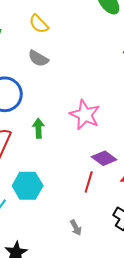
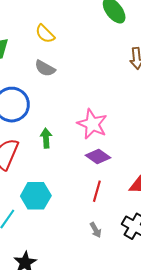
purple diamond: (104, 158) -> (98, 156), moved
gray arrow: (76, 228) -> (96, 230), moved

